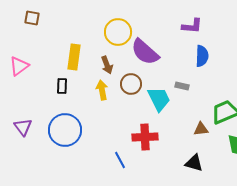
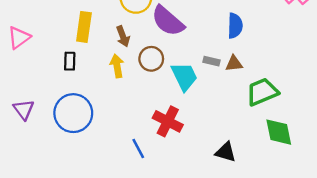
brown triangle: (201, 129) -> (234, 64), moved
red cross: (145, 137) -> (168, 121), turned 30

